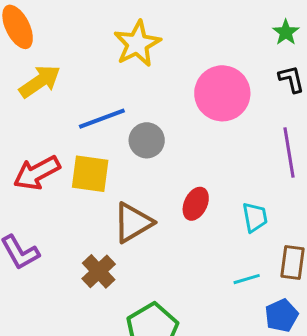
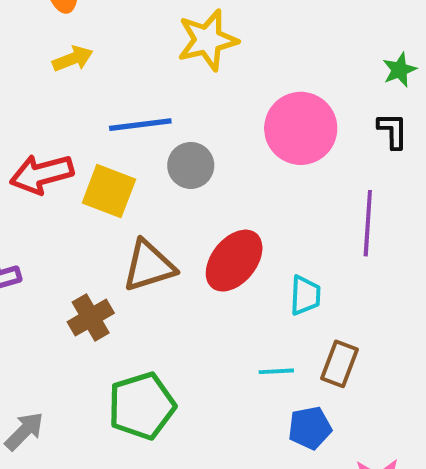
yellow arrow: (40, 81) -> (73, 59), size x0.7
red ellipse: (196, 204) -> (234, 261), size x1.5

